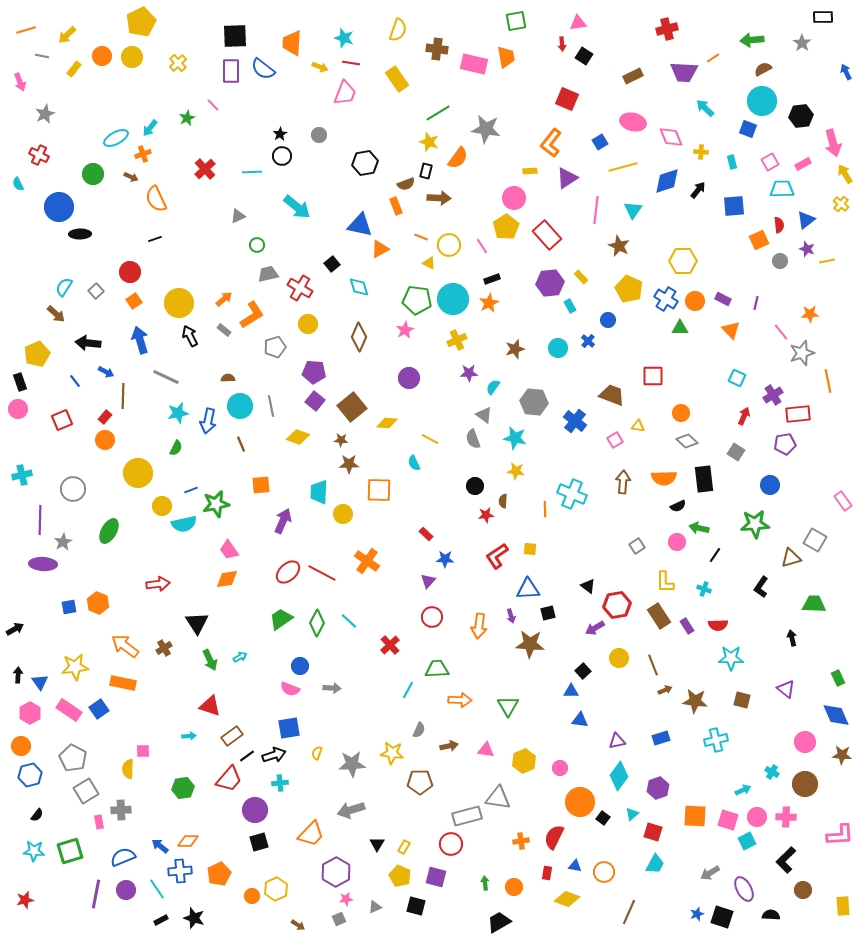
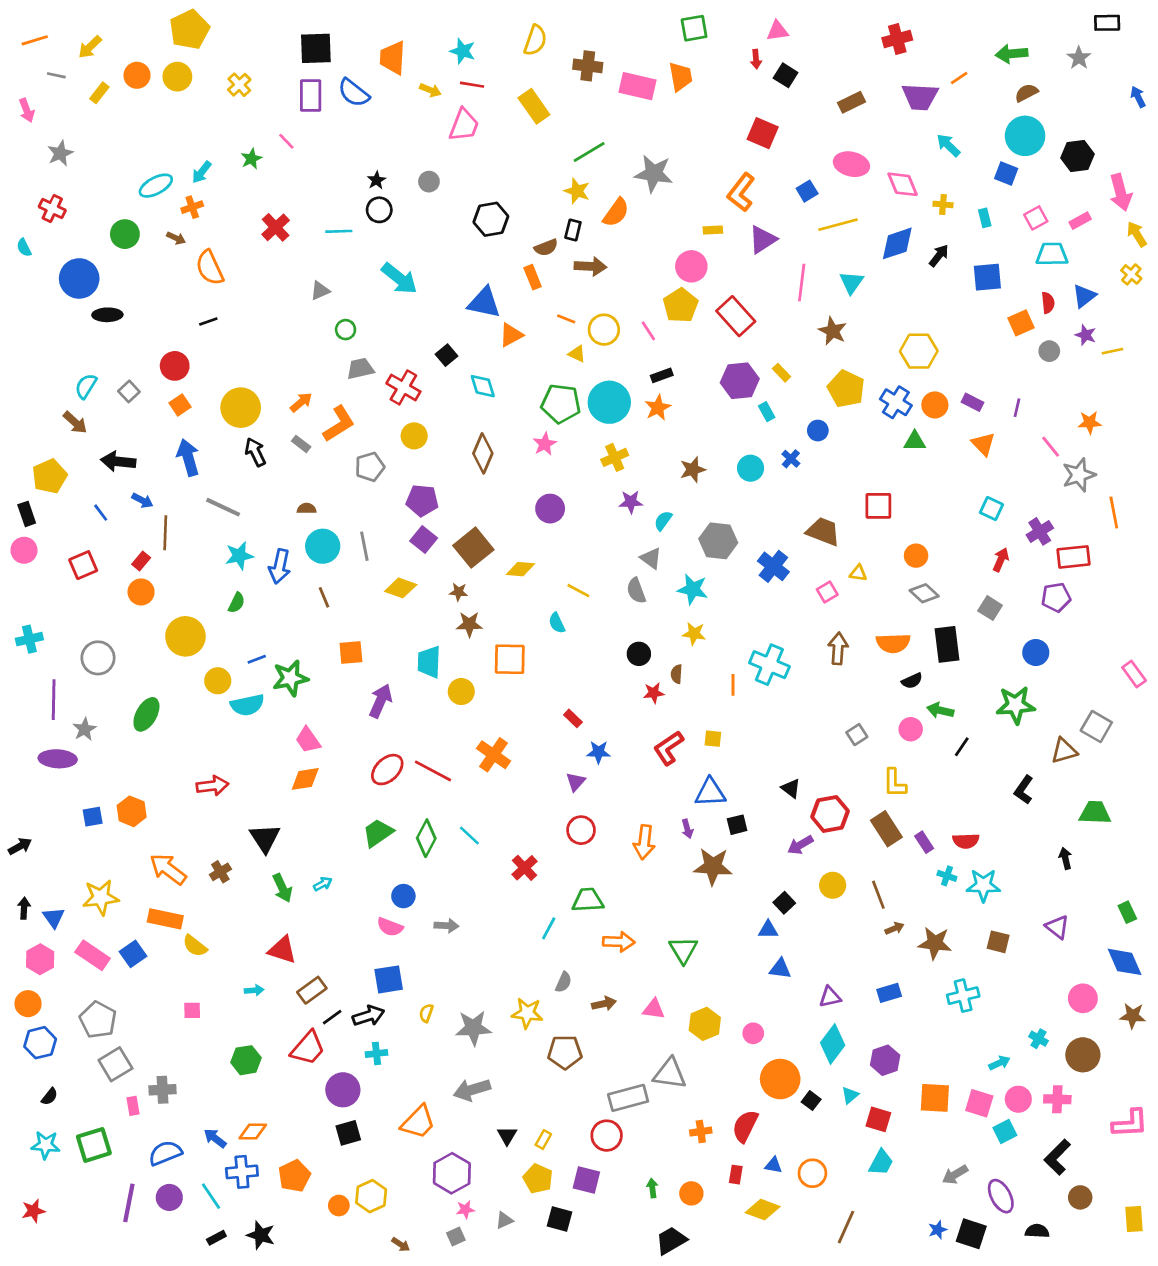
cyan cross: (704, 589) -> (947, 876), moved
yellow semicircle: (128, 769) -> (195, 946), moved, turned -54

